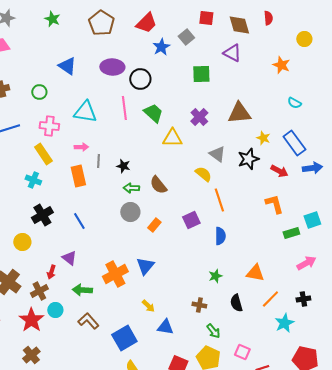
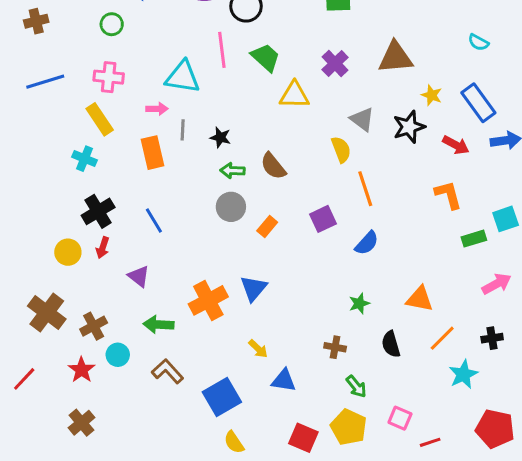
green circle: (39, 92) -> (112, 24), moved
cyan triangle: (85, 112) -> (183, 77), moved
yellow semicircle: (203, 174) -> (341, 149), turned 30
blue semicircle: (220, 236) -> (367, 243), turned 42
red arrow: (51, 272) -> (103, 248), moved
red star: (31, 320) -> (81, 370), size x0.7

